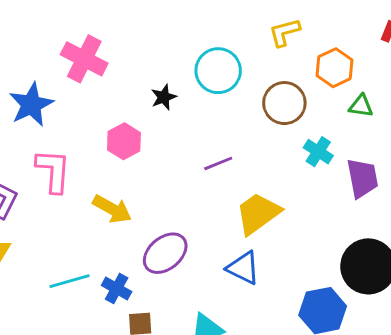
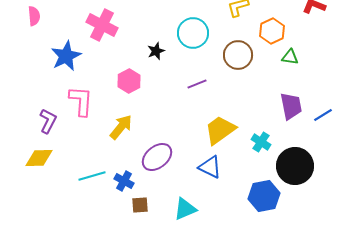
cyan cross: (318, 152) -> (261, 142), moved
purple line: (218, 163) -> (197, 84), moved
yellow arrow: (112, 209) -> (121, 127), turned -80

